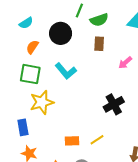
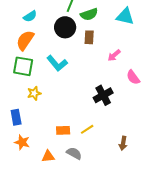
cyan semicircle: (26, 23) -> (30, 16), moved
black circle: (61, 33) -> (65, 27), moved
orange semicircle: (32, 47) -> (25, 40), size x1.5
yellow star: (42, 102) -> (34, 93), size x0.6

